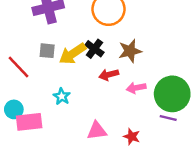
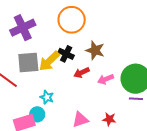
gray square: (47, 51) -> (28, 63), size x1.6
brown star: (130, 51) -> (95, 50), turned -30
cyan circle: (14, 109) -> (37, 114), moved

